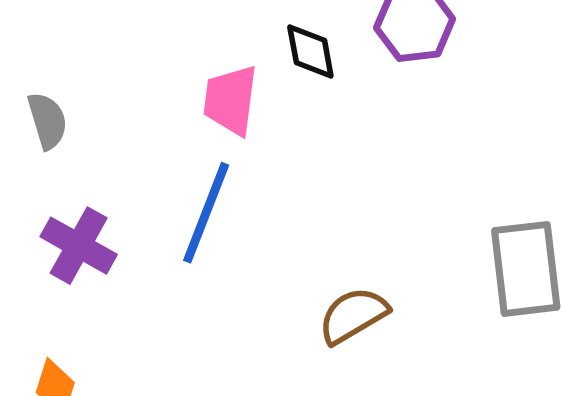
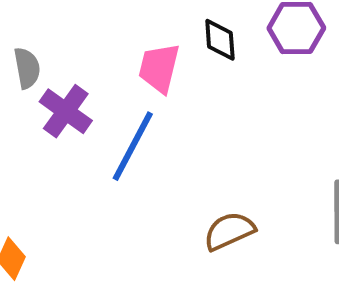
purple cross: (79, 246) -> (66, 111), moved

